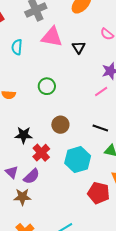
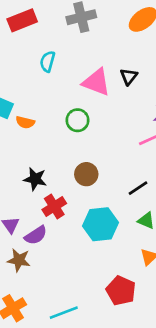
pink triangle: (52, 37) -> (96, 82), moved
black line: (100, 128) -> (138, 188), turned -63
red pentagon: (99, 193) -> (121, 291), moved

